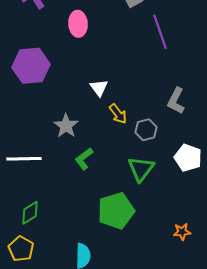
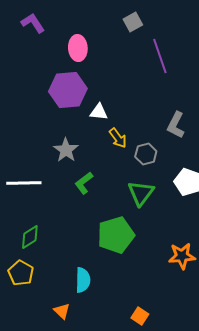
purple hexagon: (31, 66) -> (68, 90), moved
white triangle: (99, 88) -> (99, 112), turned -48
orange star: (182, 232) -> (182, 256), size x1.5

